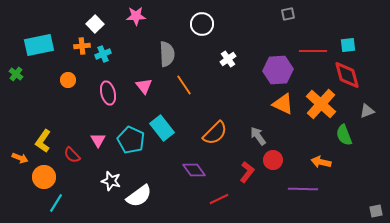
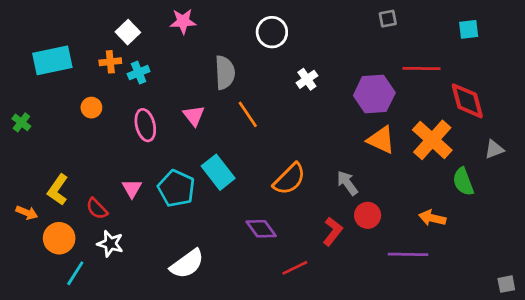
cyan square: (348, 45) -> (469, 29), moved
green cross: (16, 74) -> (21, 122), moved
white star: (111, 181) -> (110, 244), moved

